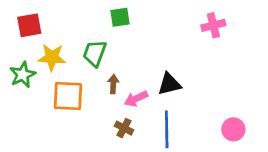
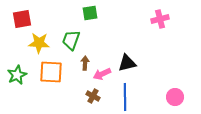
green star: (23, 75) -> (17, 75), moved

